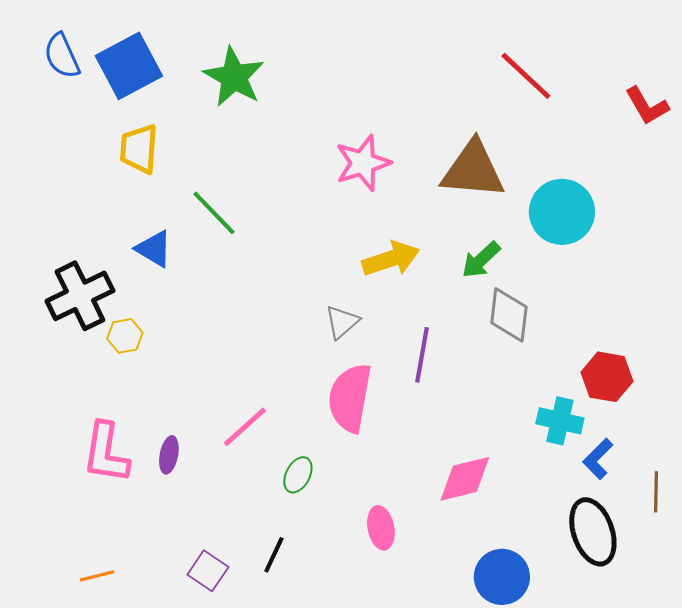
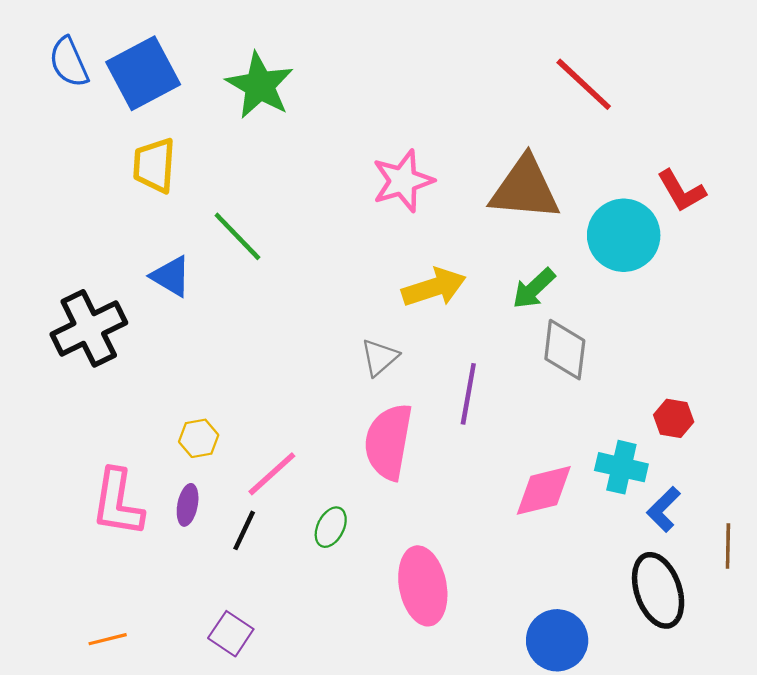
red L-shape: (647, 106) -> (681, 191), moved
yellow hexagon: (125, 336) -> (199, 438), moved
red hexagon: (607, 377) -> (674, 418), size x0.7
pink diamond: (465, 479) -> (544, 490), moved
pink ellipse: (381, 528) -> (423, 586), size x1.6
black line: (274, 555) -> (244, 530), moved

